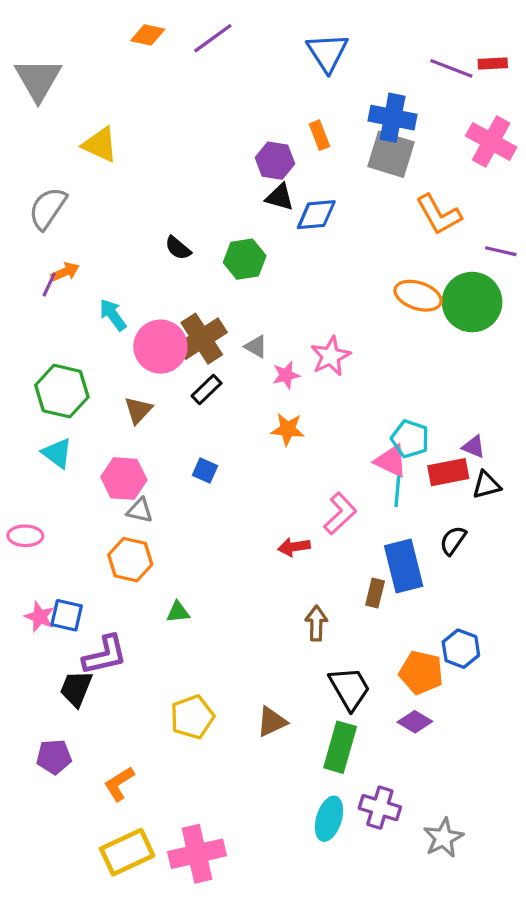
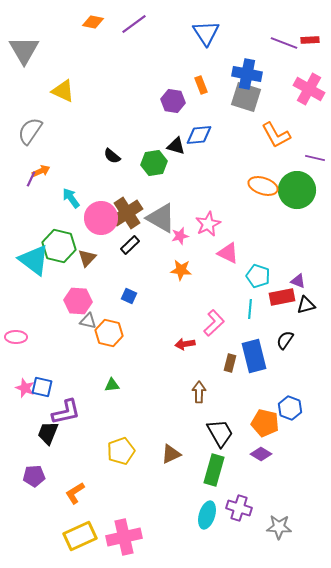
black triangle: (280, 197) -> (176, 146), moved
gray triangle: (256, 347) -> (161, 218), size x2.0
green hexagon: (62, 391) -> (59, 246), moved
cyan triangle: (57, 453) -> (34, 260), moved, size x1.6
pink triangle: (391, 461) -> (228, 253), moved
orange hexagon: (130, 560) -> (109, 333), moved
brown rectangle: (375, 593) -> (230, 363), moved
gray star: (443, 838) -> (279, 527), turned 30

